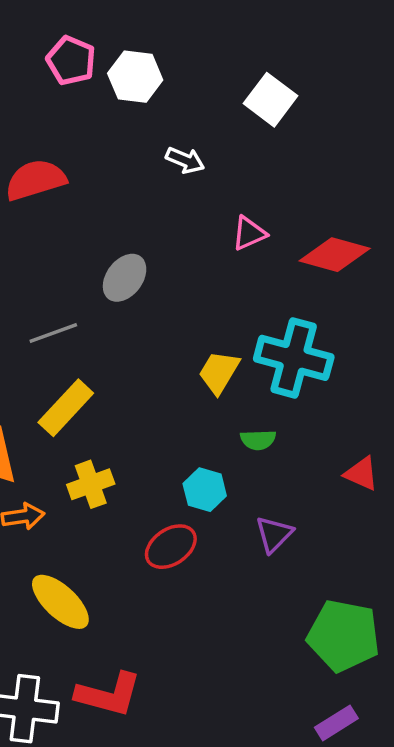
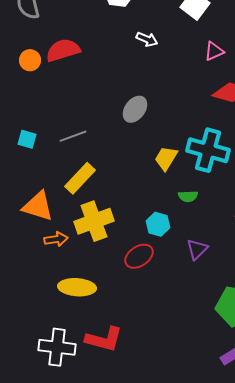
pink triangle: (249, 233) -> (214, 51), moved
gray ellipse: (125, 278) -> (135, 109), moved
yellow cross: (91, 484) -> (94, 221), size x1.5
yellow ellipse: (60, 602) -> (77, 287), turned -39

